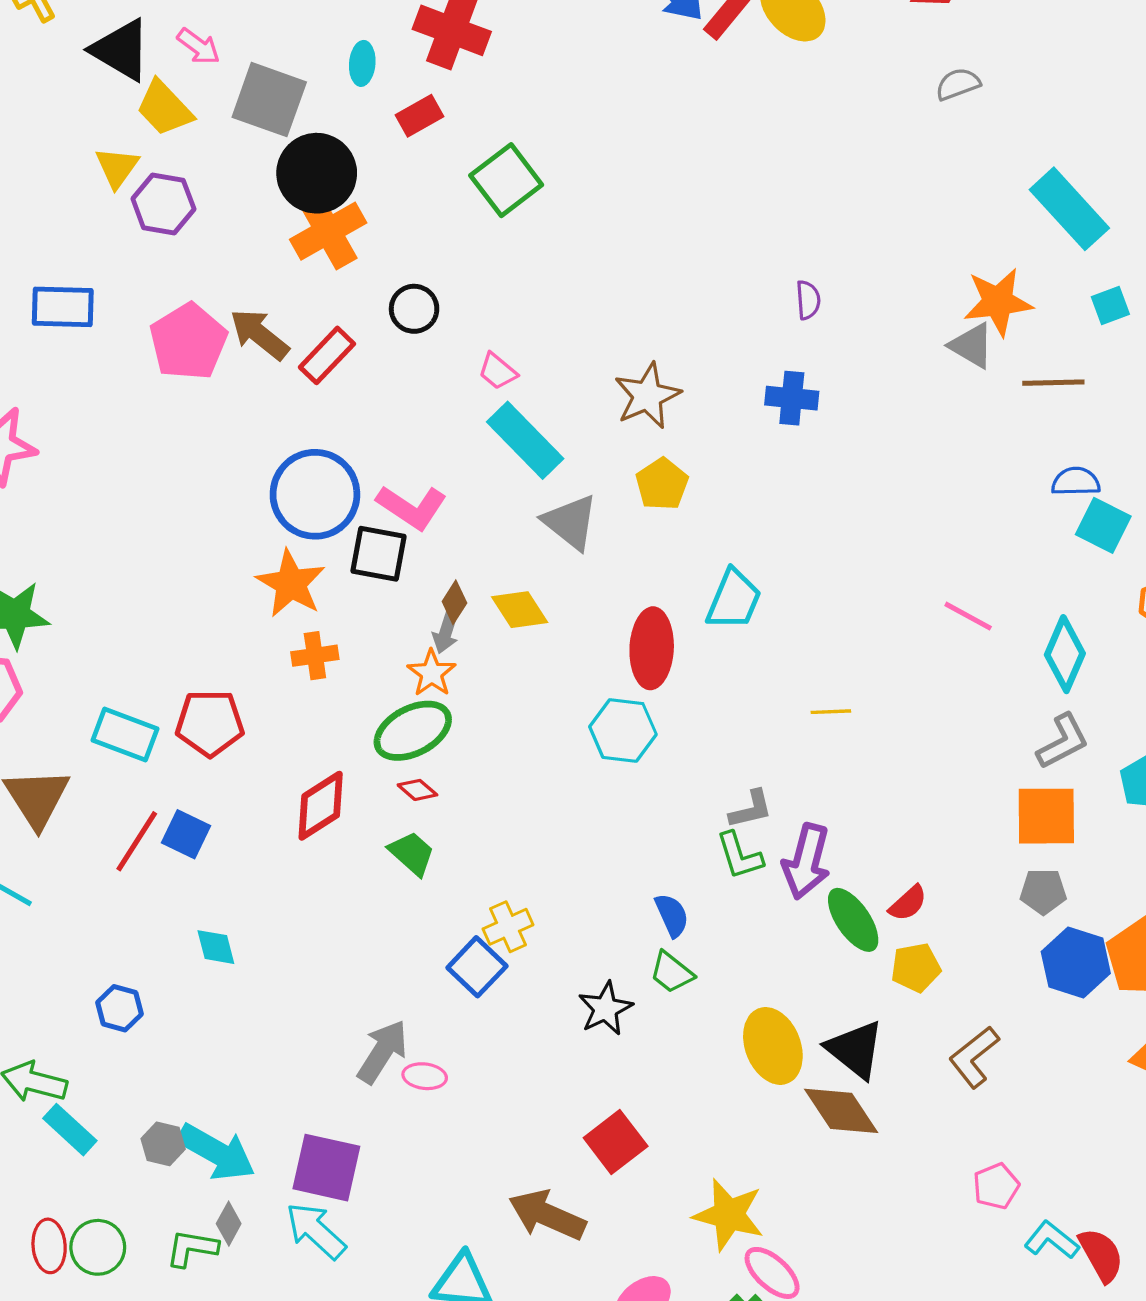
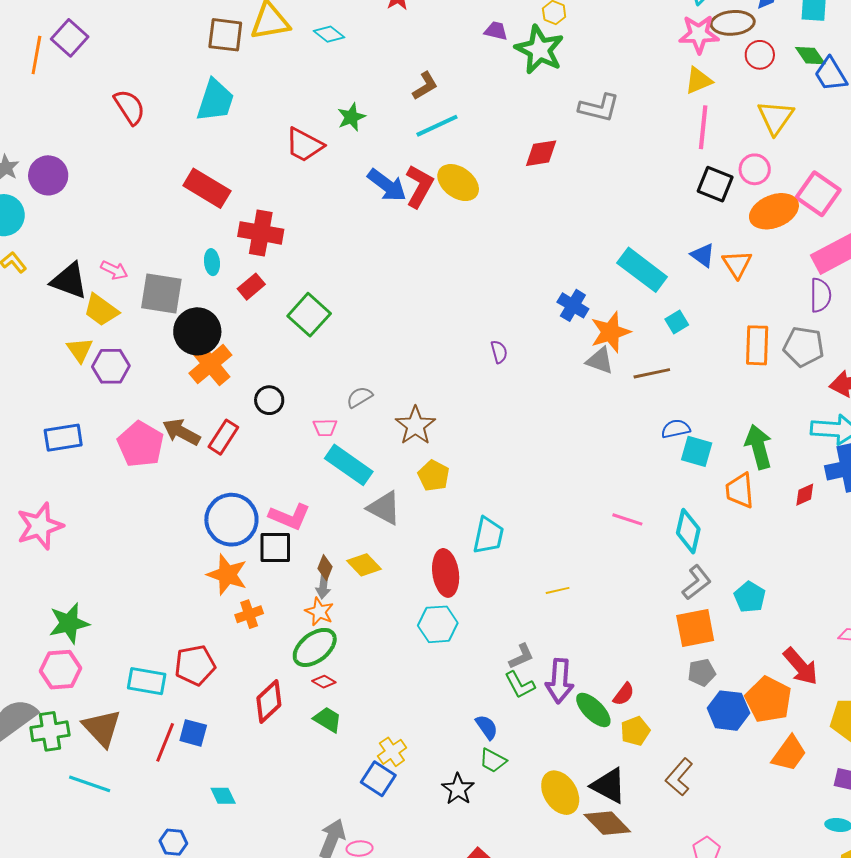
gray semicircle: (958, 84) -> (360, 397), moved
pink trapezoid: (498, 371) -> (325, 428), turned -30
blue cross: (792, 398) -> (573, 305), moved, turned 36

